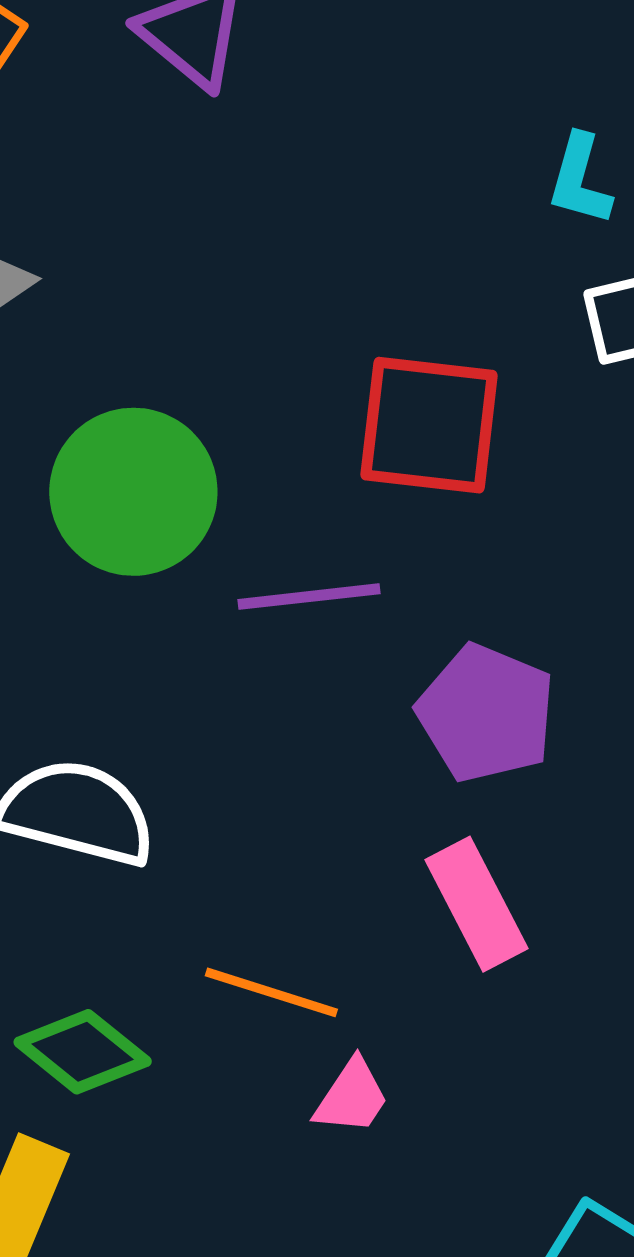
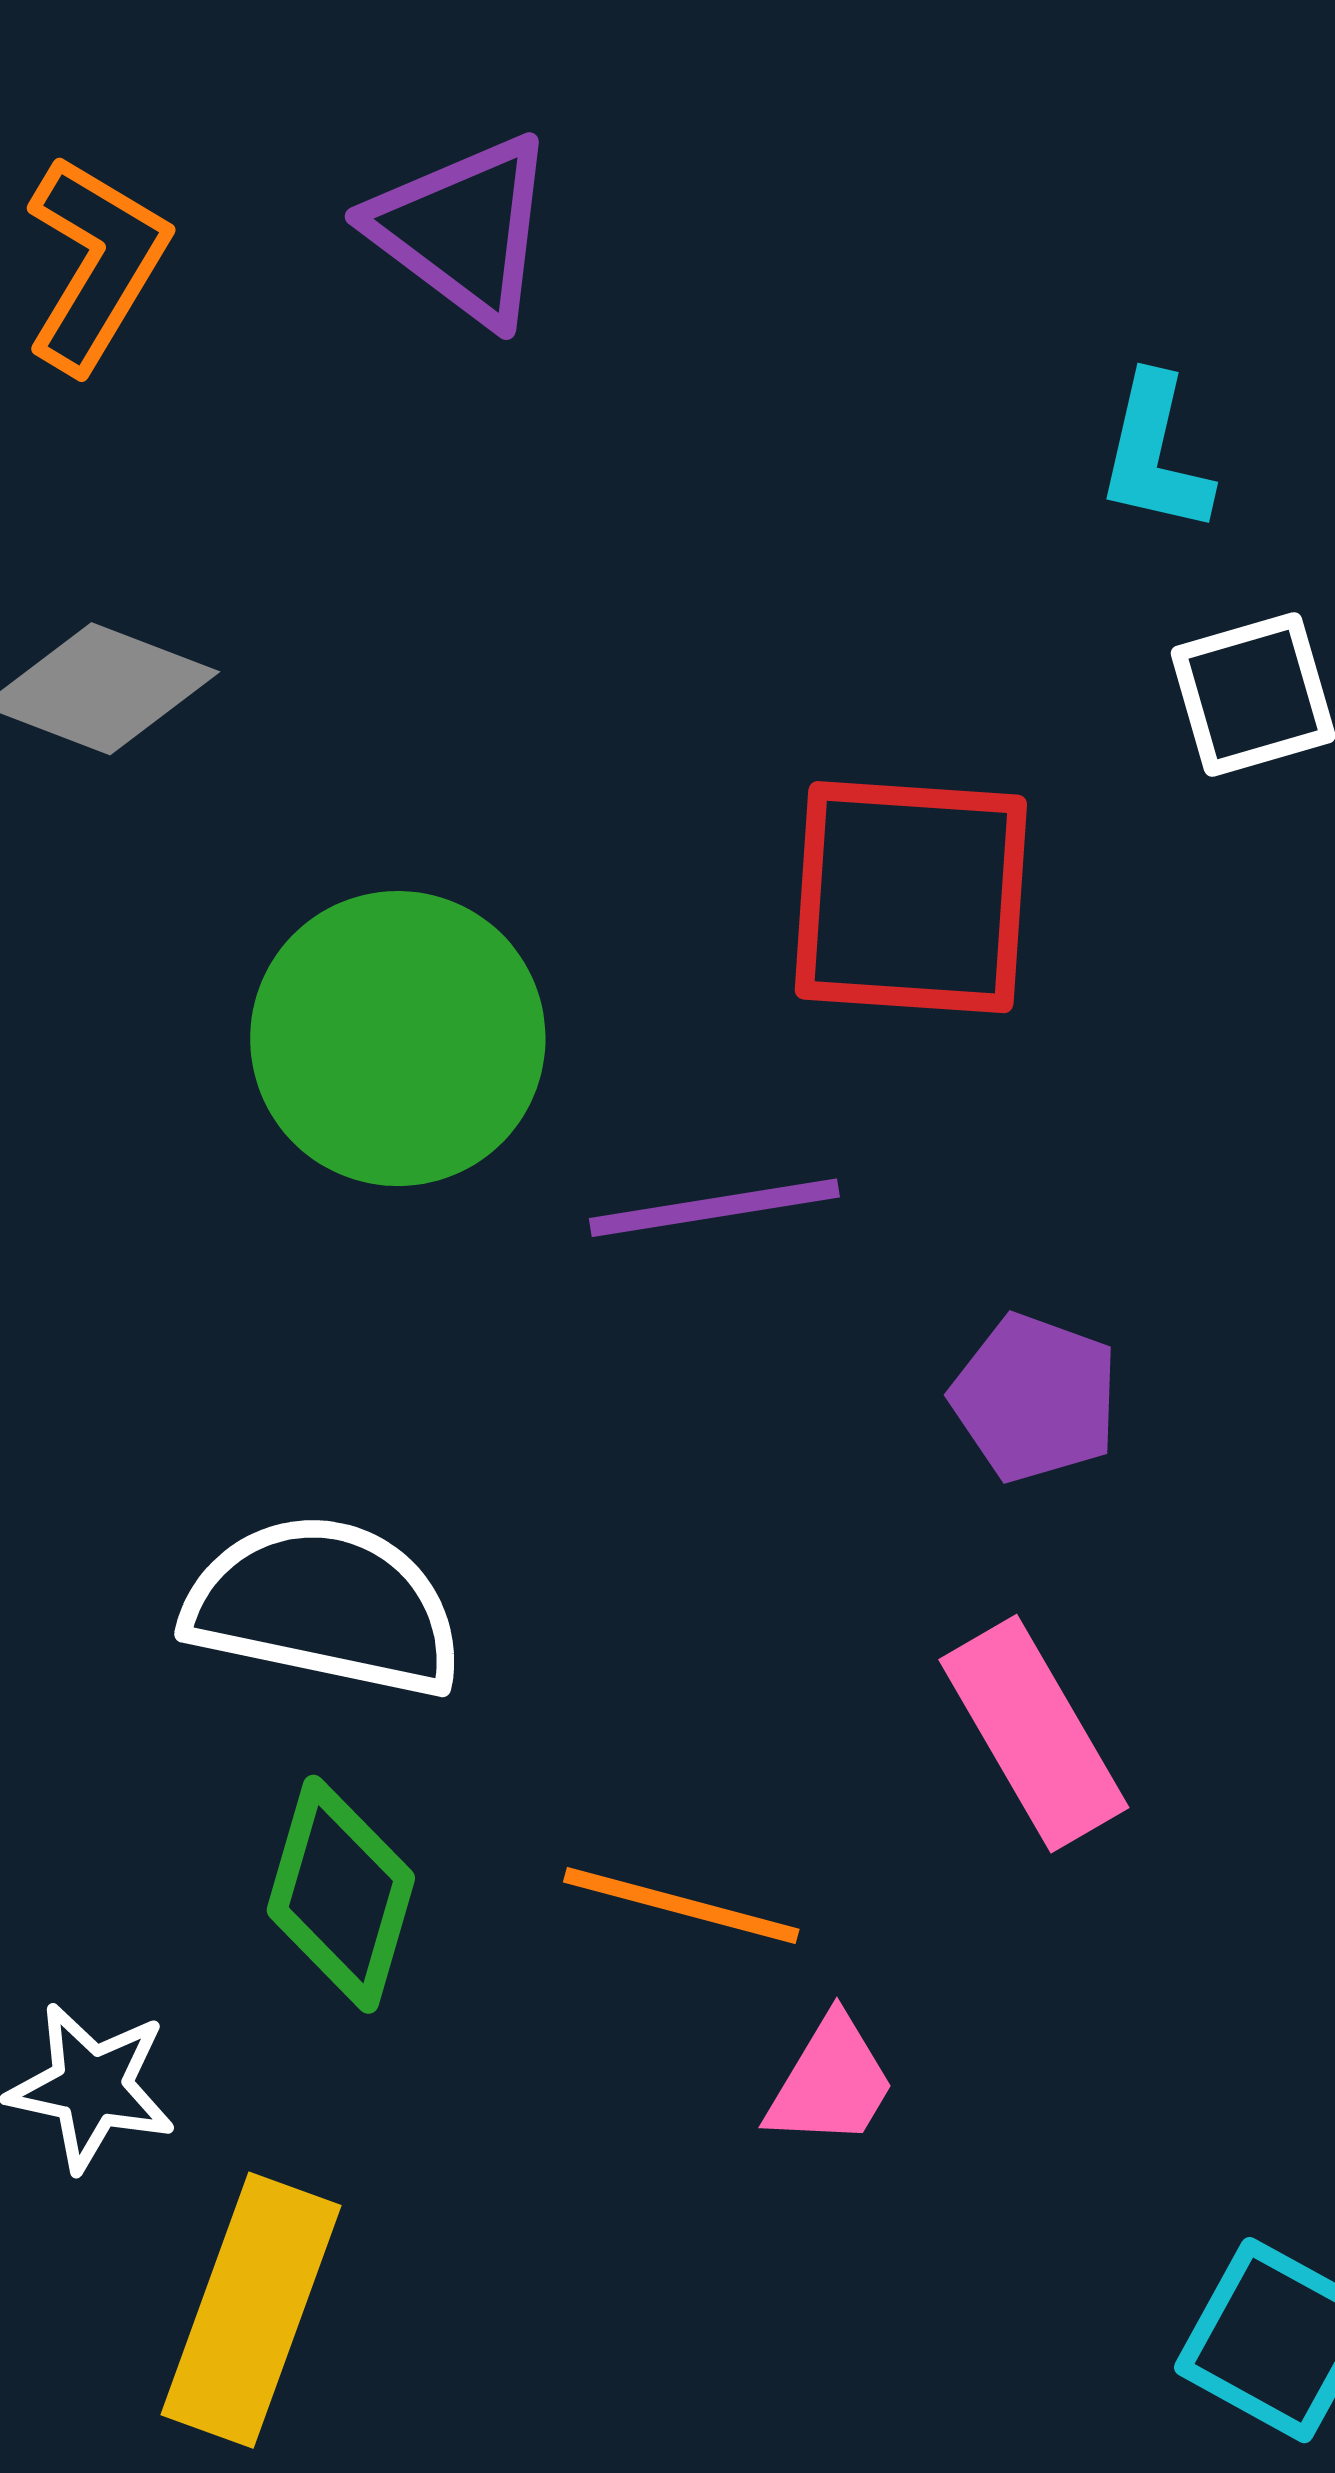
purple pentagon: (486, 713) -> (1035, 1398), size x0.7
green diamond: (83, 1052) -> (341, 1894), moved, turned 70

